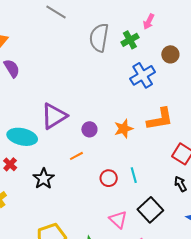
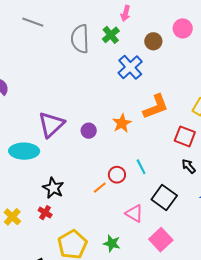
orange line: (76, 156) -> (100, 188), moved
red cross: (10, 164) -> (45, 213), moved

